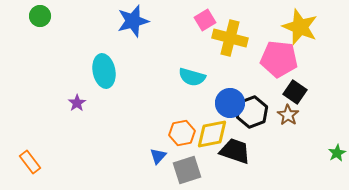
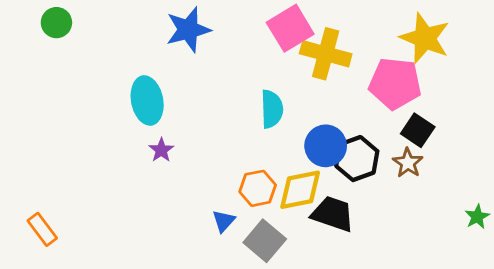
pink square: (205, 20) -> (290, 28), size x1.5
cyan semicircle: (192, 77) -> (272, 109), turned -108
purple star: (77, 103) -> (161, 150), moved
gray square: (187, 170) -> (265, 241), turned -32

